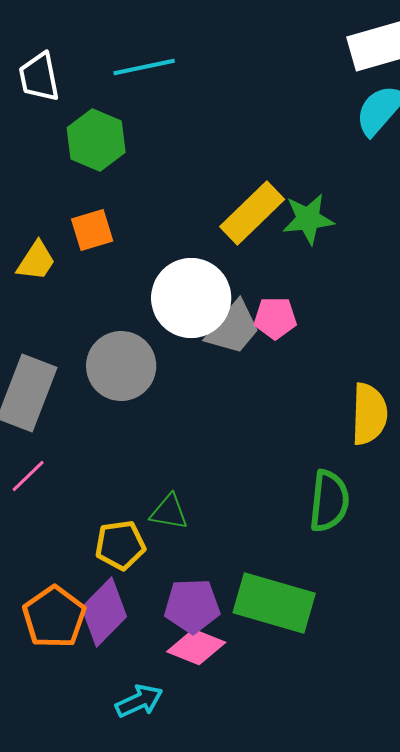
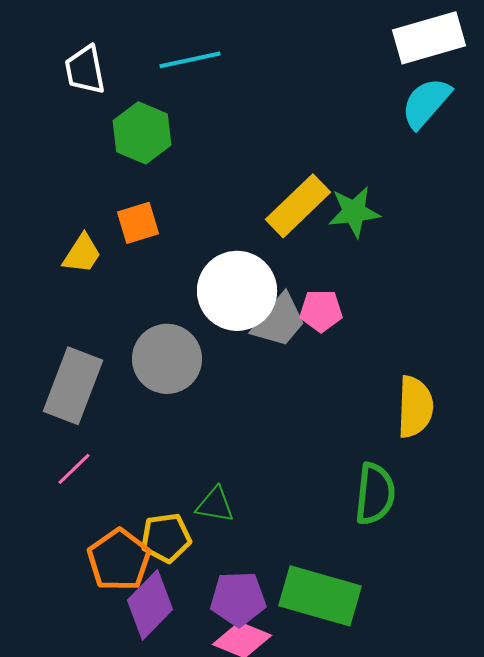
orange pentagon: (54, 617) -> (119, 560), moved

